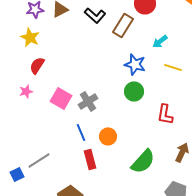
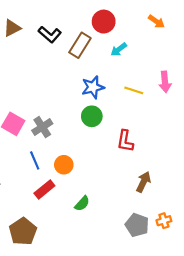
cyan arrow: (160, 41) -> (119, 50), moved
blue star: (135, 64) -> (93, 87), turned -30
red rectangle: (90, 159) -> (44, 190), turned 66
green semicircle: (143, 161) -> (82, 203), moved, size x0.6

